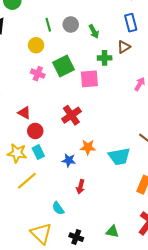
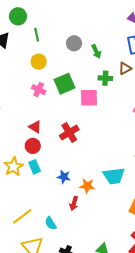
green line: (48, 25) -> (37, 35), moved
red triangle: (24, 113) -> (35, 127), moved
orange star: (88, 147) -> (87, 186), moved
yellow star: (17, 153) -> (13, 167), turned 30
yellow line: (27, 181) -> (22, 216), moved

